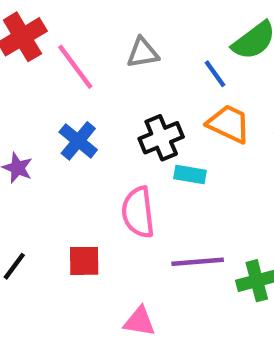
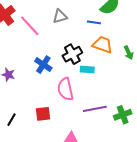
blue line: (215, 74) -> (94, 22), turned -40
blue cross: (78, 141) -> (43, 65), moved

